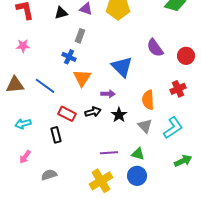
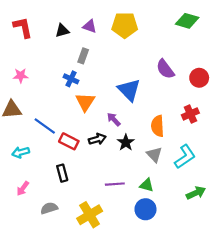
pink star: (23, 46) -> (21, 76), moved
blue line: (45, 86) -> (45, 126), moved
purple arrow: (108, 94) -> (114, 119), turned -136
black rectangle: (56, 135) -> (62, 173), moved
yellow cross: (101, 181) -> (90, 215), moved

